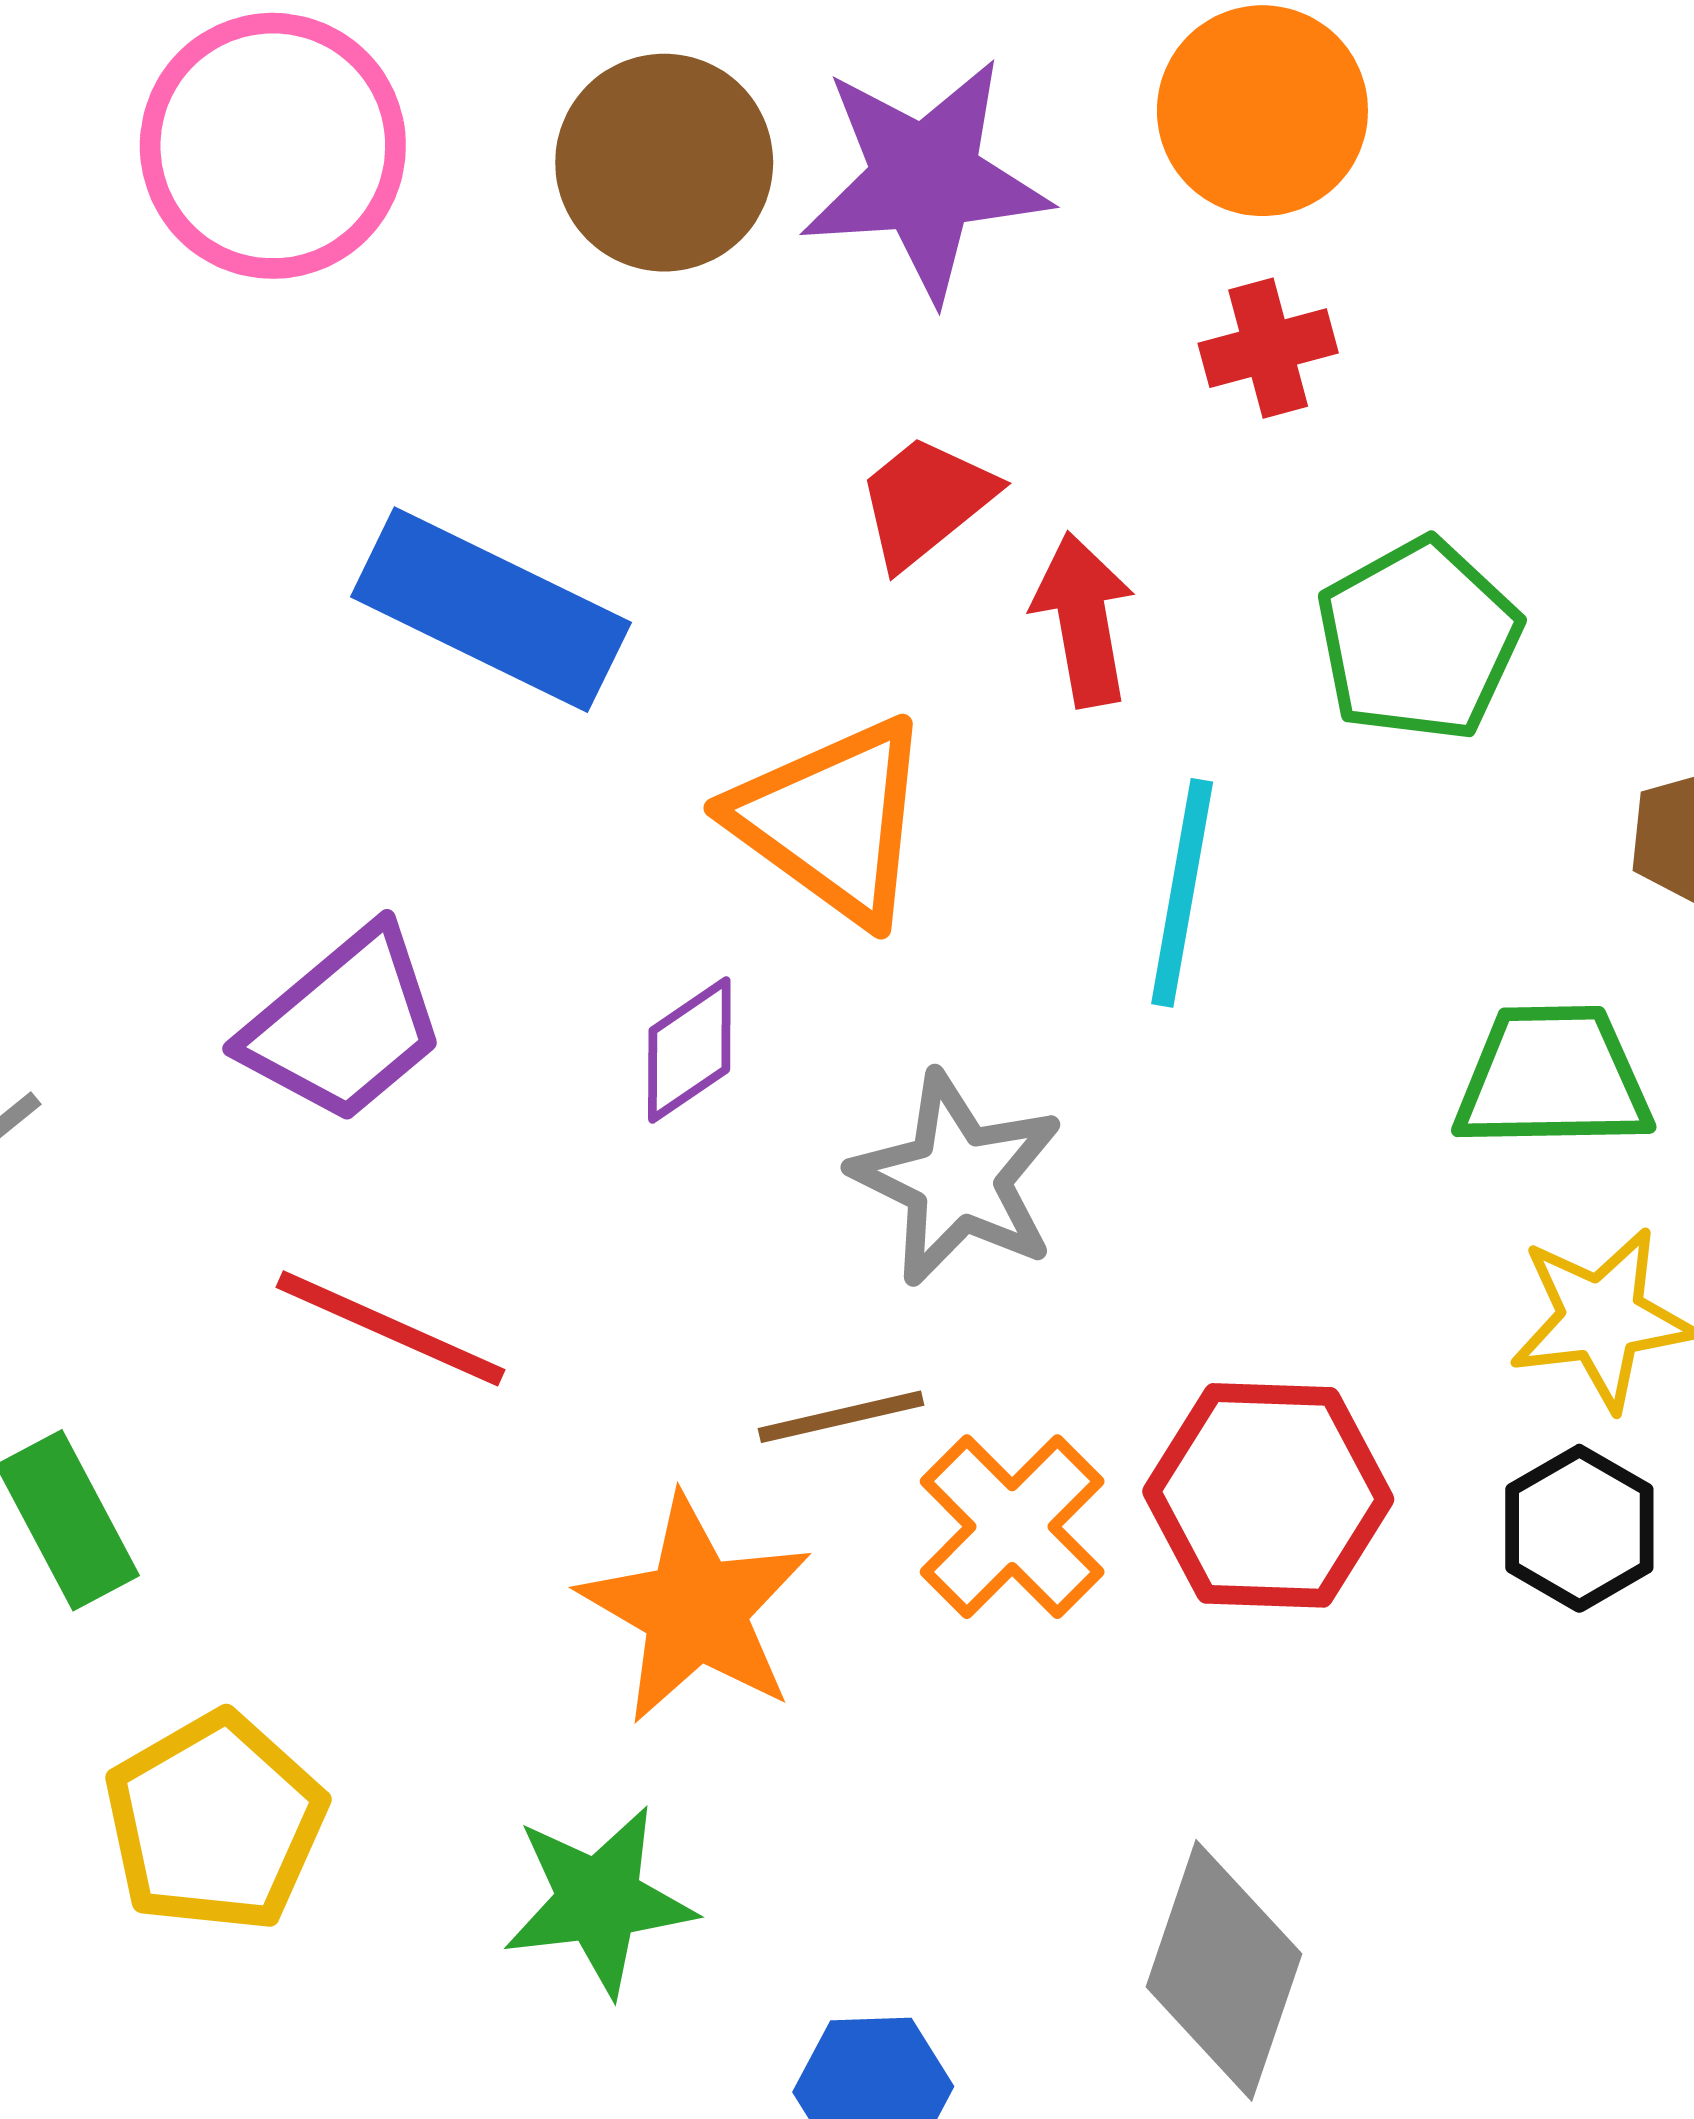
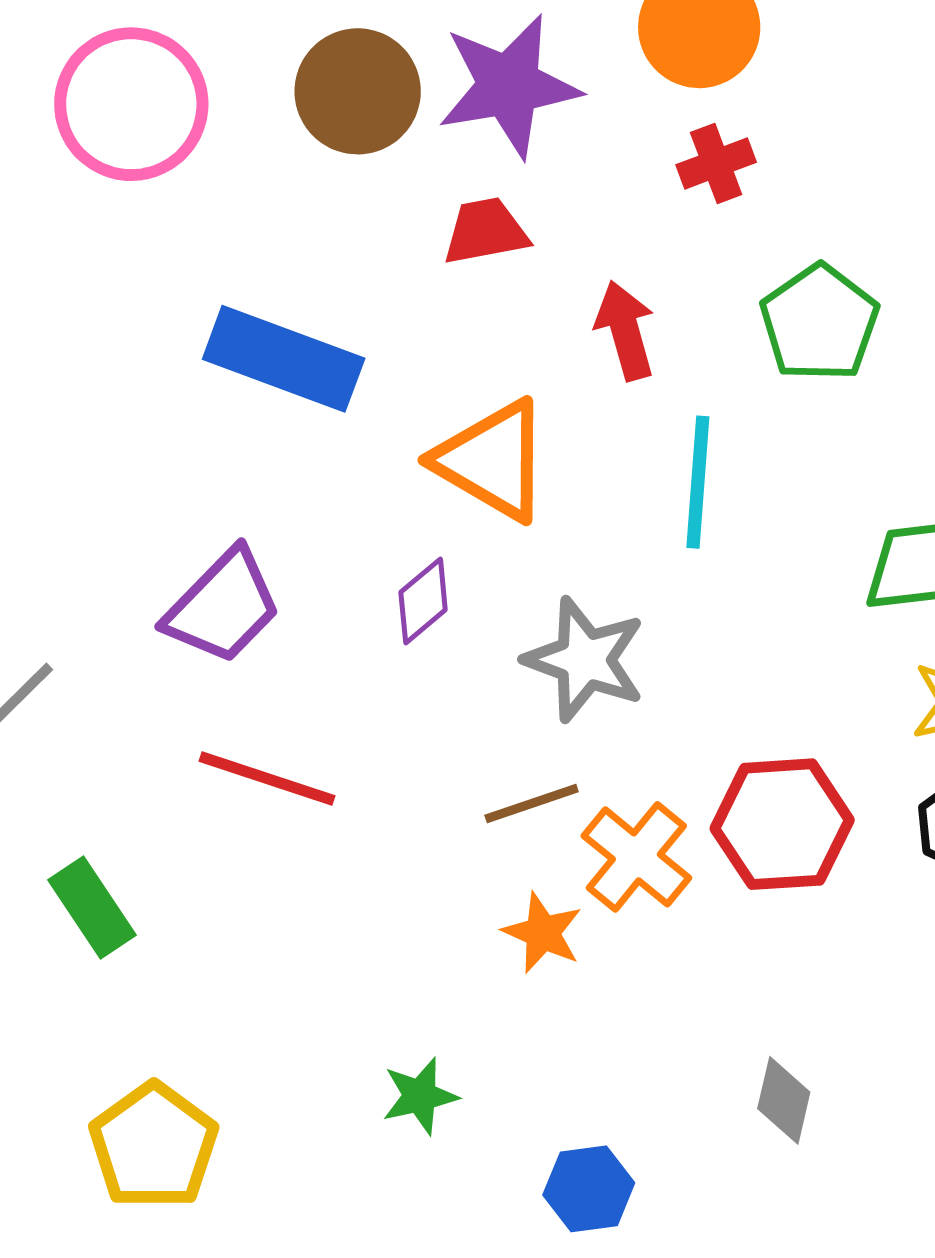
red trapezoid: (926, 501) -> (485, 231), moved, turned 34
orange star: (695, 1610) -> (543, 933), moved, size x0.6
yellow pentagon: (215, 1822) -> (154, 1146), moved
green star: (599, 1901) -> (420, 1096), size x0.7
gray diamond: (1224, 1970) -> (784, 1100), size x0.6

